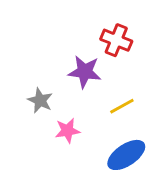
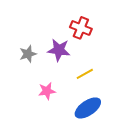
gray star: (40, 100) -> (28, 54), moved, turned 30

